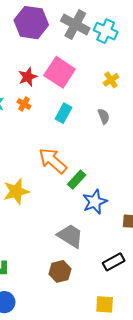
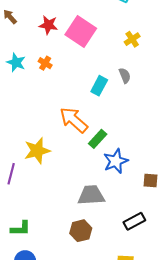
red star: (28, 77) -> (48, 25), moved, turned 30
cyan rectangle: (63, 113) -> (99, 86), moved
gray trapezoid: (70, 236) -> (91, 195), turned -36

